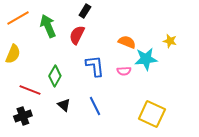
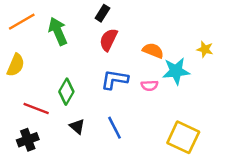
red semicircle: (77, 35) -> (108, 40), moved
blue L-shape: (95, 66) -> (115, 79), turned -75

